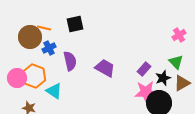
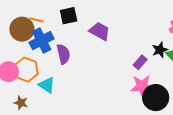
blue cross: (49, 48) -> (42, 41), size x1.6
purple trapezoid: (105, 68) -> (100, 31), moved
black star: (163, 78) -> (160, 50), moved

